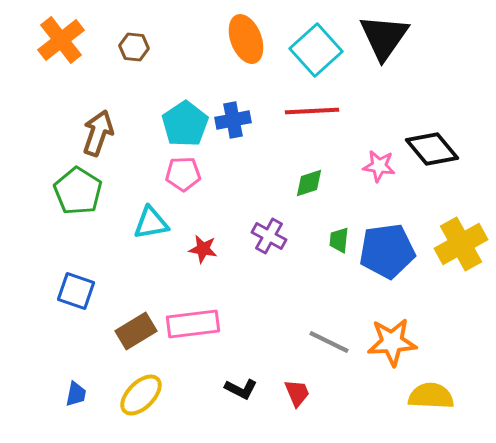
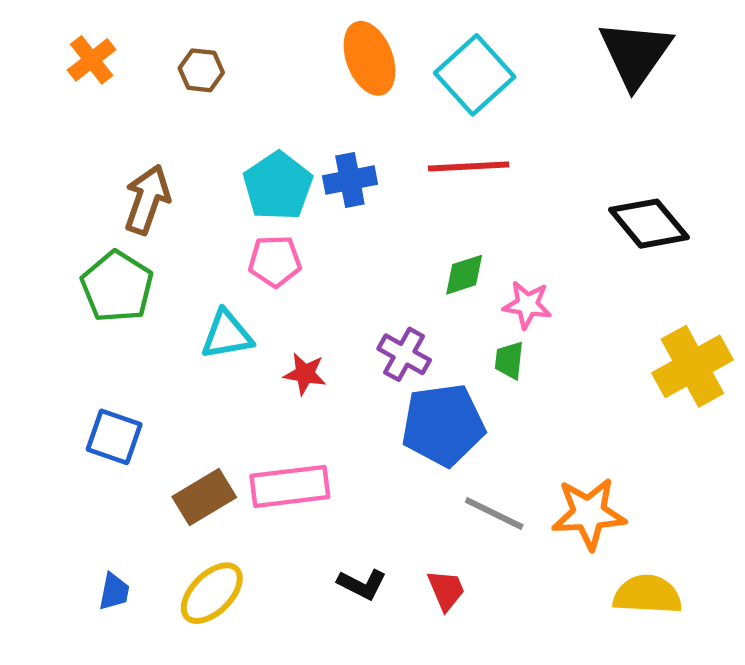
black triangle: (384, 37) -> (635, 54), moved
orange cross: (61, 40) -> (92, 60), size x0.7
pink star: (379, 166) -> (527, 305), moved
blue pentagon: (387, 251) -> (443, 425), moved

